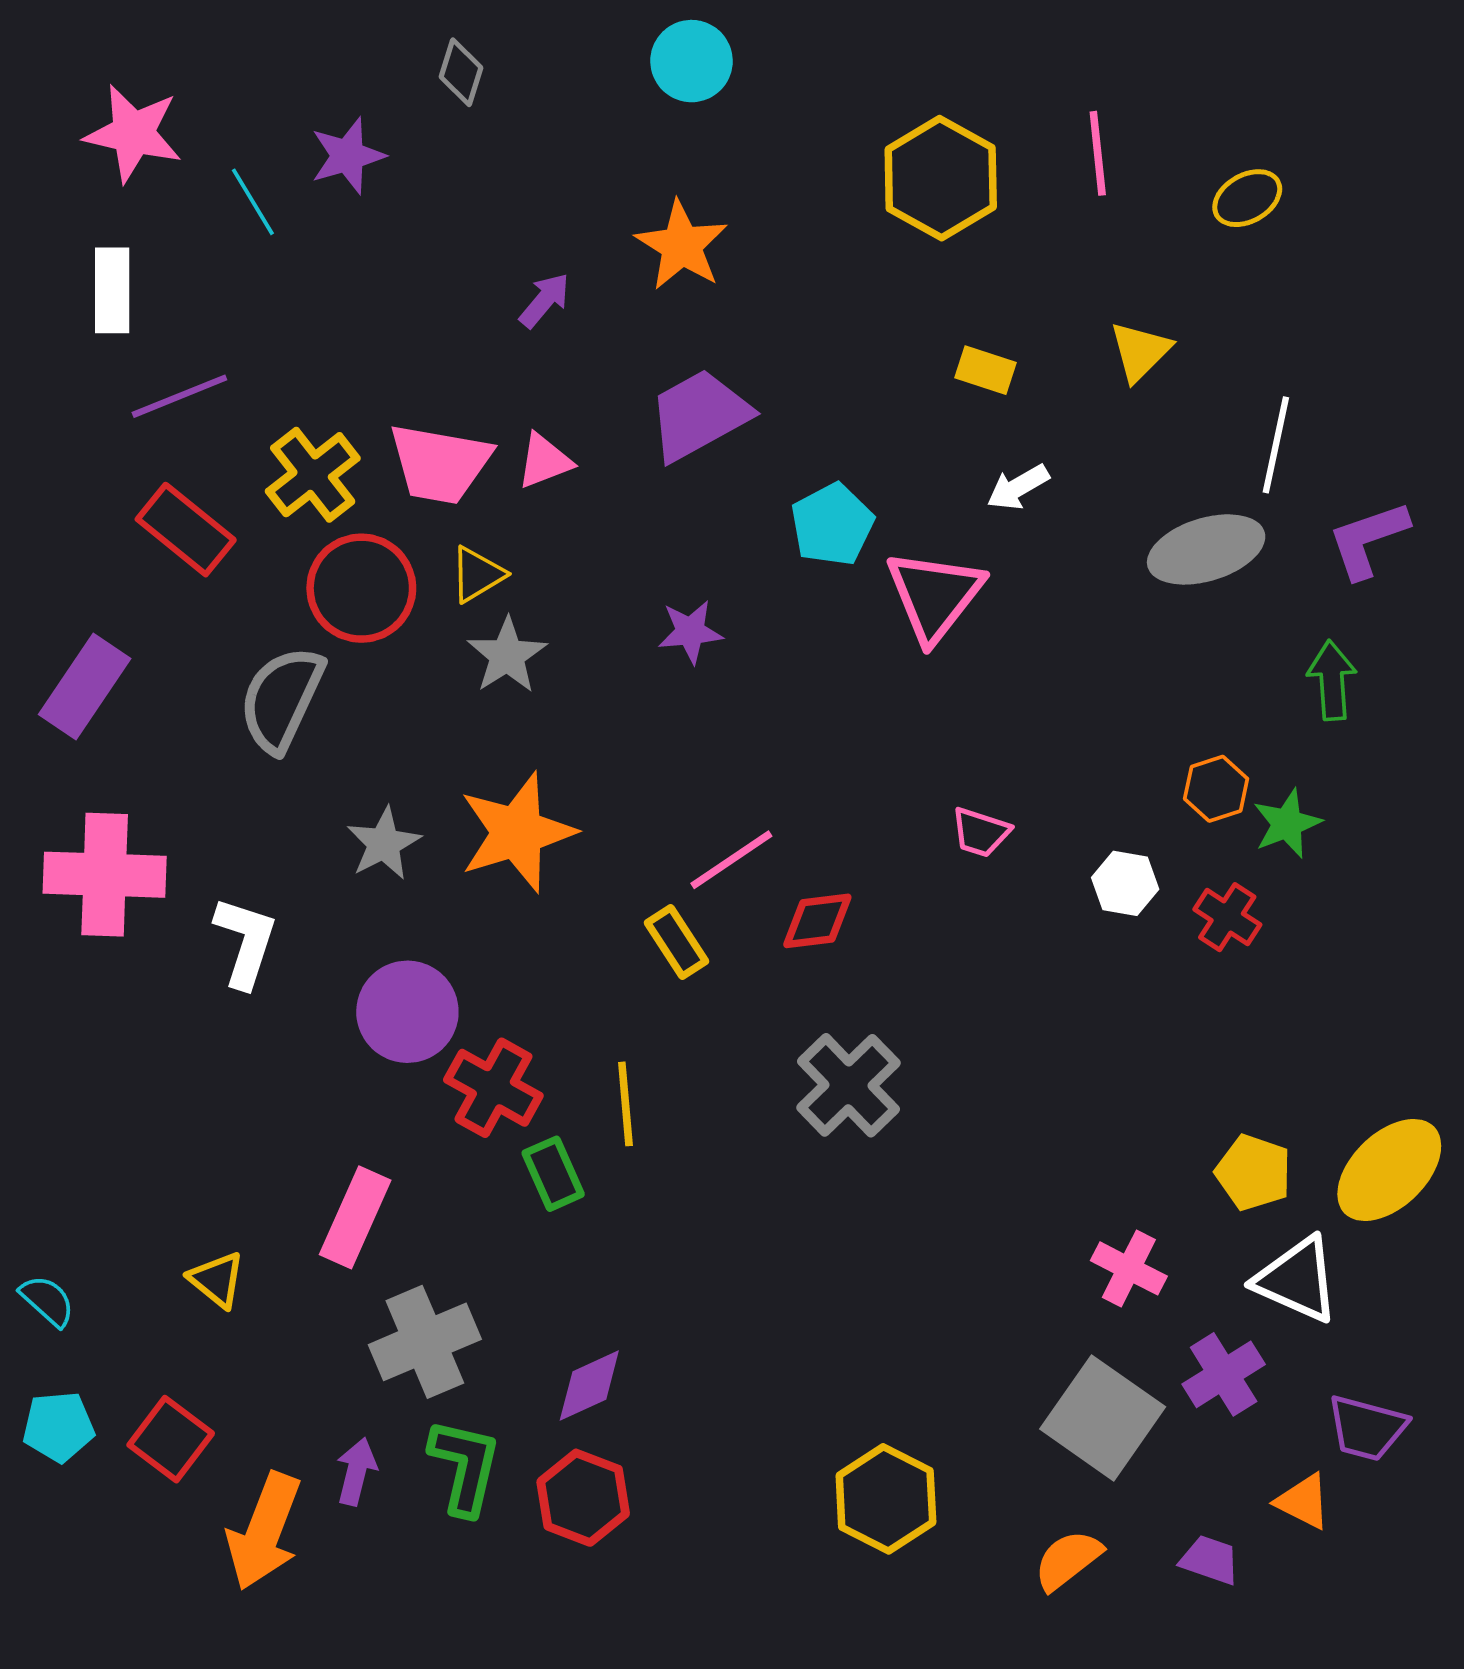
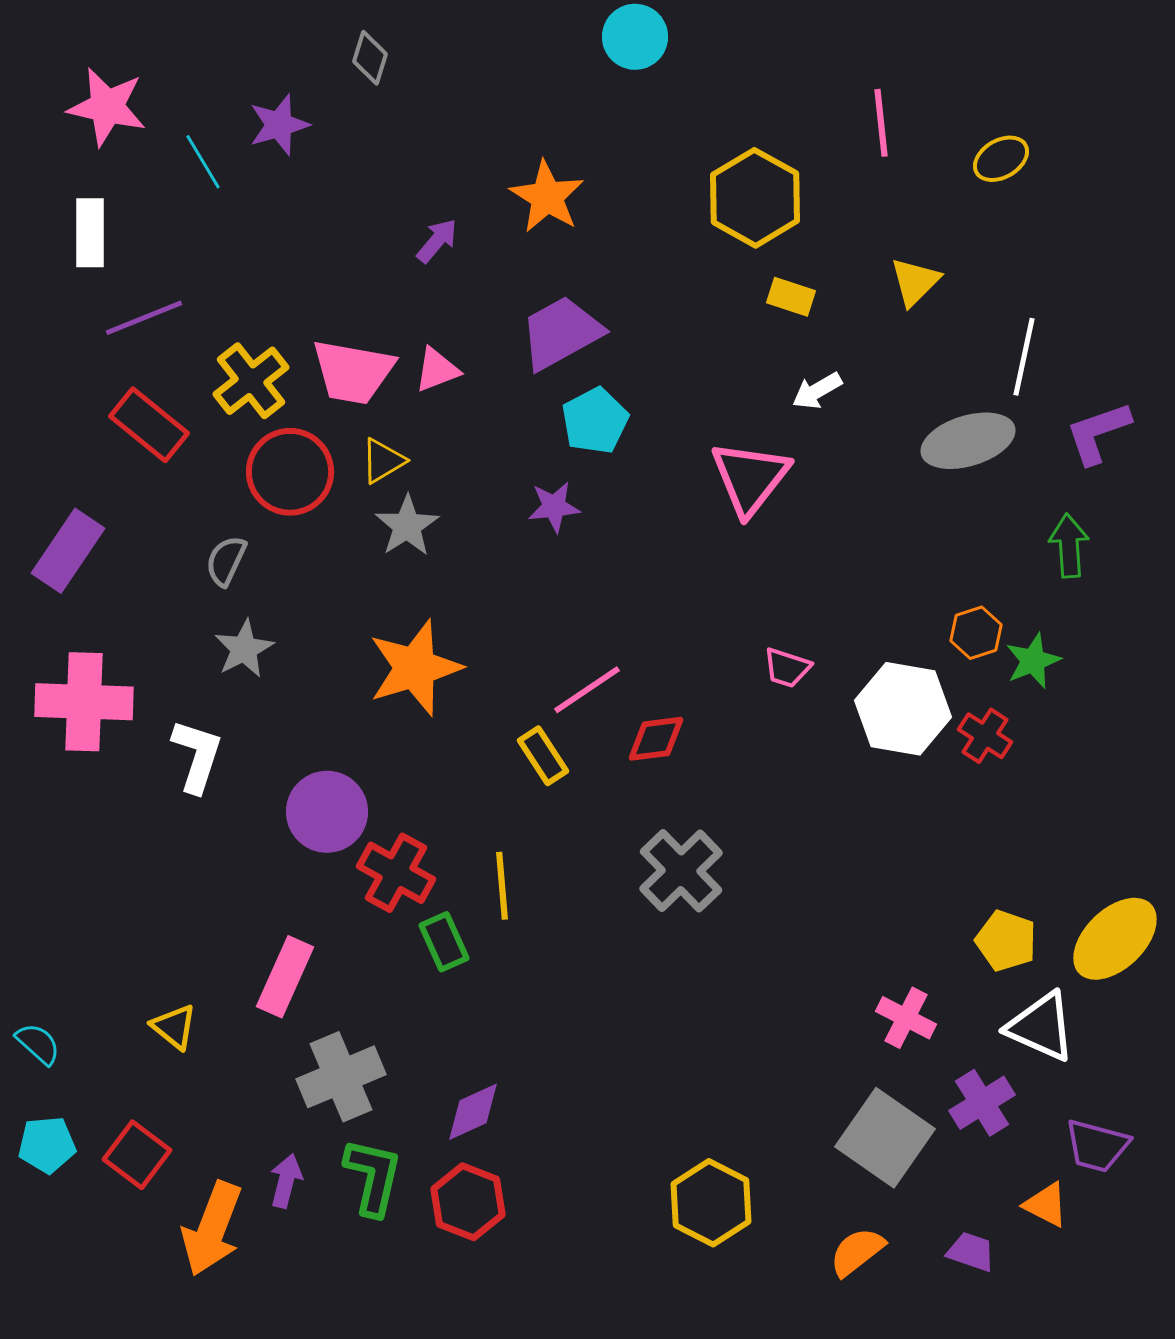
cyan circle: (692, 61) -> (635, 37), moved
yellow hexagon: (941, 178) -> (755, 198), moved
cyan pentagon: (832, 525) -> (595, 421), moved
gray semicircle: (282, 699) -> (226, 561), size x0.6
gray star: (384, 844) -> (244, 649), moved
white hexagon: (1125, 883) -> (903, 709), size x1.8

